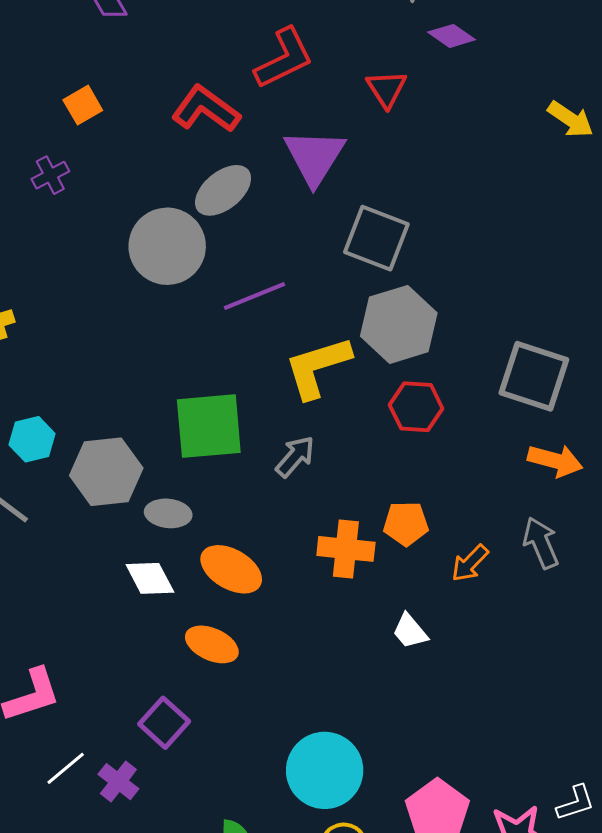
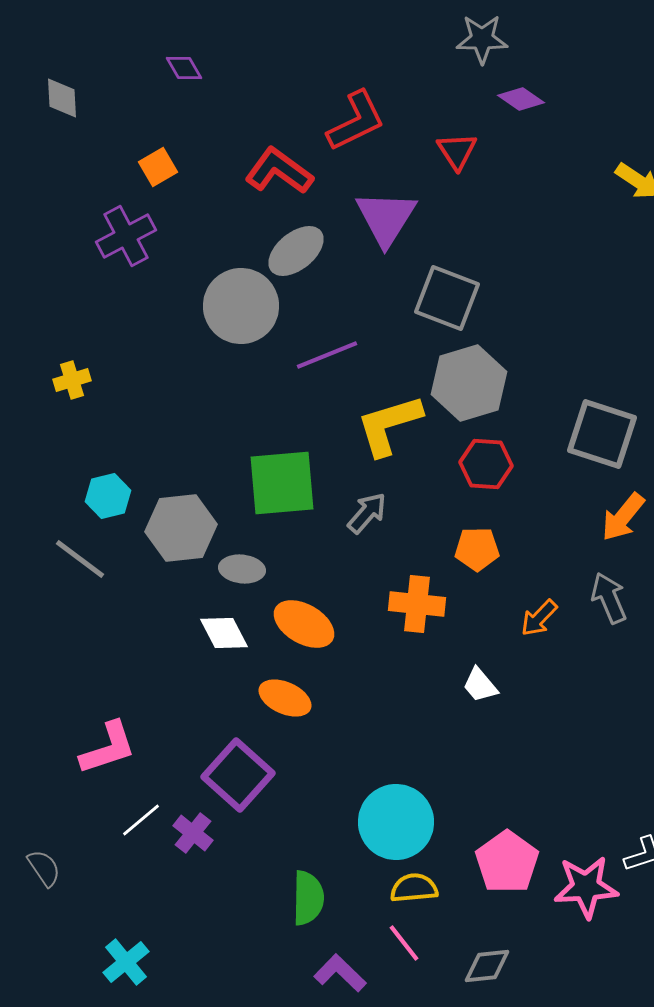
purple cross: (50, 175) -> (126, 236), size x1.6
orange arrow: (555, 461) -> (623, 517), turned 114
orange pentagon: (406, 524) -> (477, 549), moved
purple square: (164, 723) -> (238, 775), size x1.4

